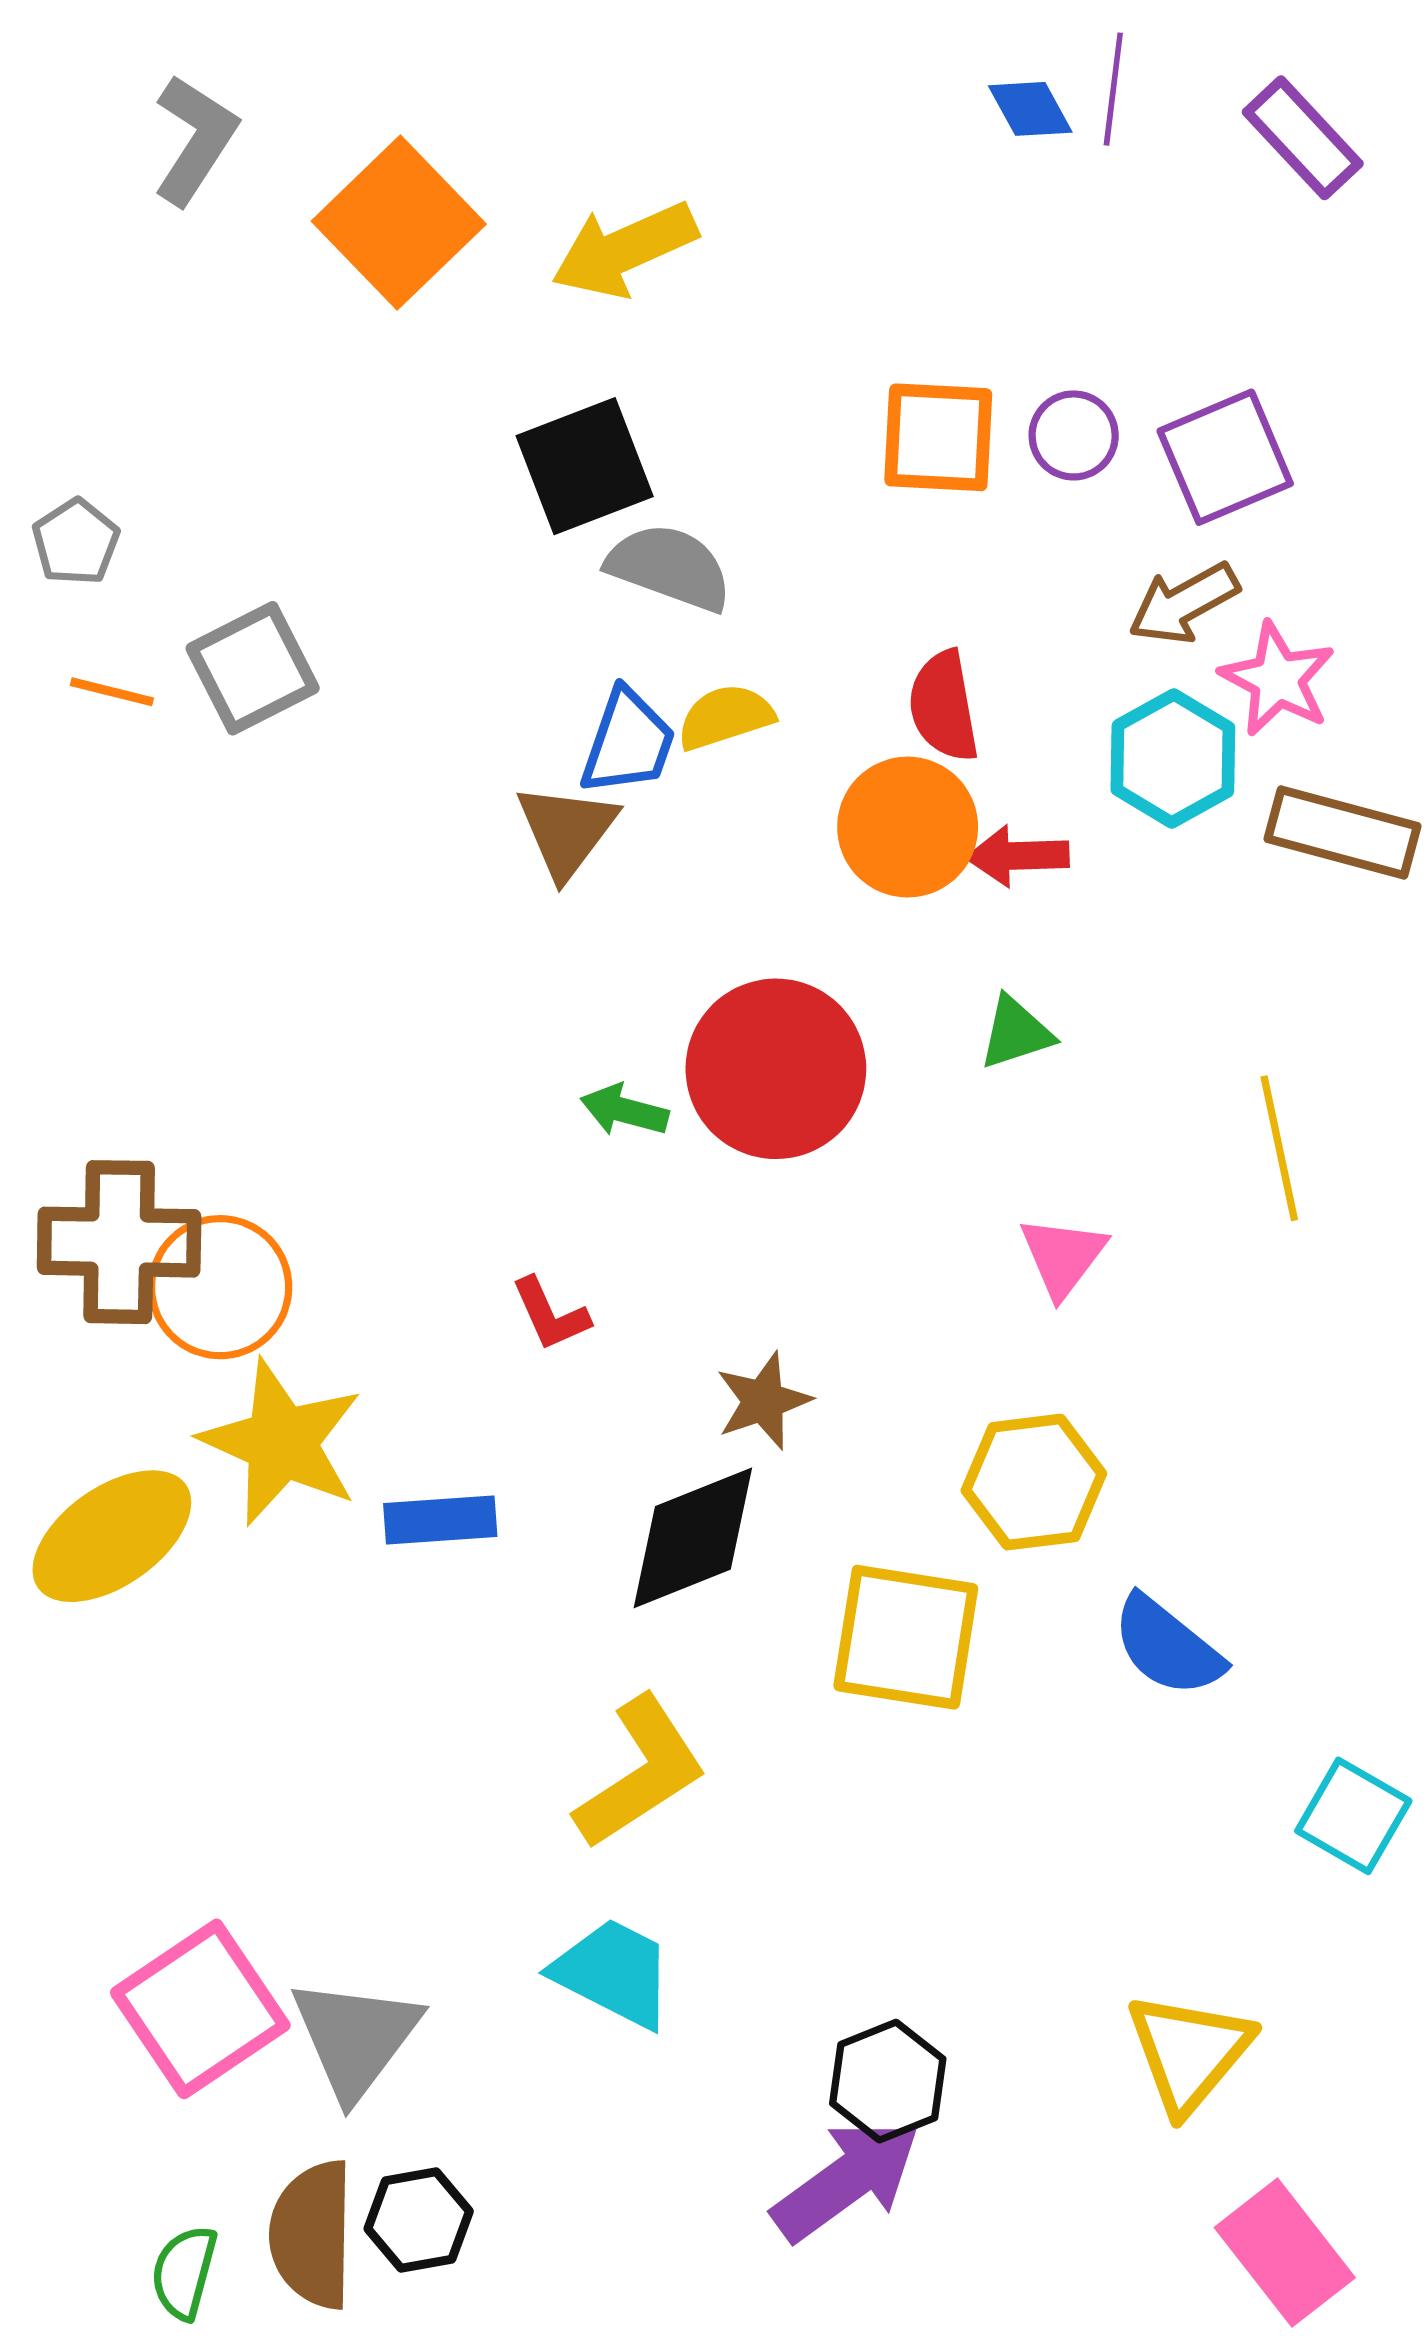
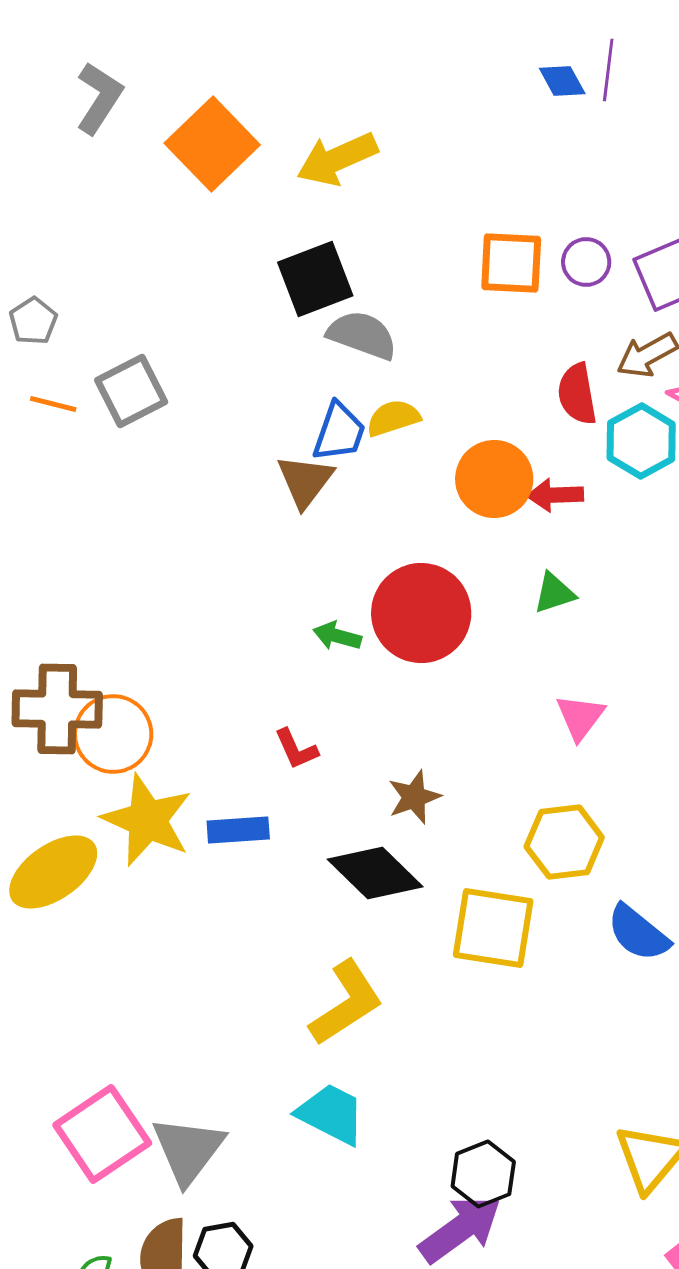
red semicircle: (944, 706) -> (577, 394), moved
blue rectangle: (440, 1520) -> (238, 830), moved
black diamond: (693, 1538) -> (375, 873), turned 66

